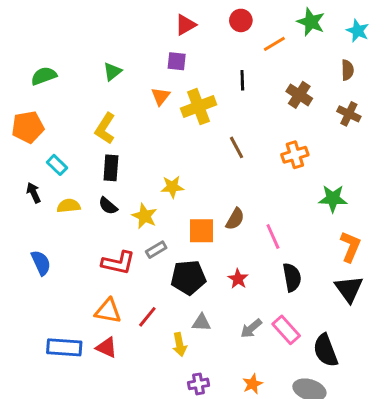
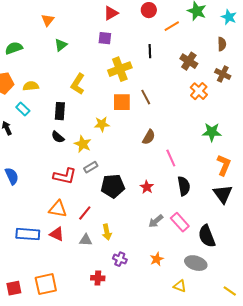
orange triangle: (161, 96) -> (48, 20), moved
yellow L-shape: (105, 128) -> (78, 84), moved
orange cross: (295, 155) -> (199, 91), moved, turned -30
yellow semicircle: (69, 206) -> (31, 86), moved
brown semicircle: (235, 219) -> (149, 137), moved
orange square: (201, 231) -> (122, 102), moved
gray triangle: (201, 323) -> (86, 240), moved
purple cross: (199, 384) -> (120, 259), turned 32

